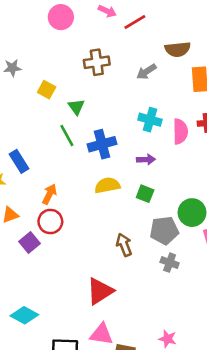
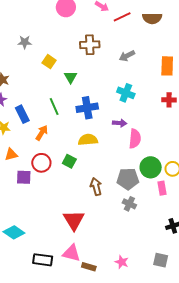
brown semicircle: (178, 49) -> (152, 18), moved
pink semicircle: (180, 131) -> (135, 139), moved
green line: (67, 136) -> (54, 106), moved
orange arrow: (49, 194) -> (42, 133), moved
green square: (145, 194) -> (69, 161), moved
purple square: (29, 243) -> (24, 177), turned 35
red triangle: (100, 291) -> (74, 220), turned -35

